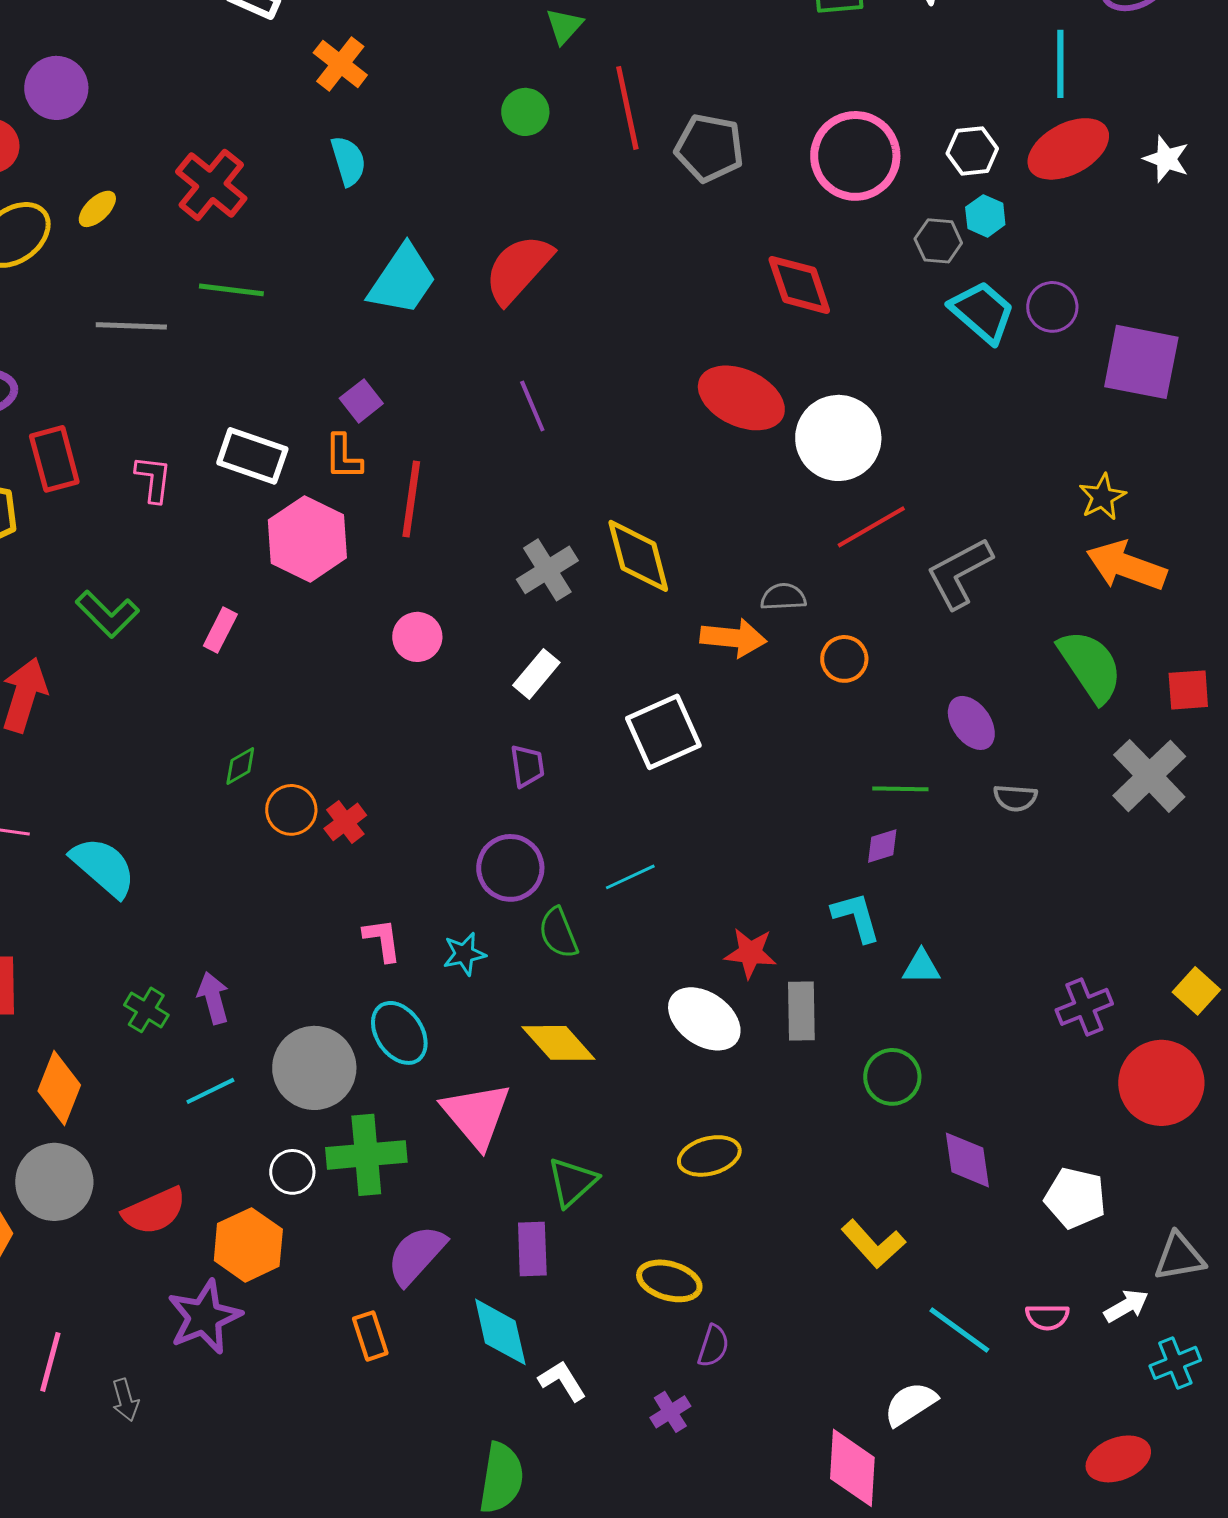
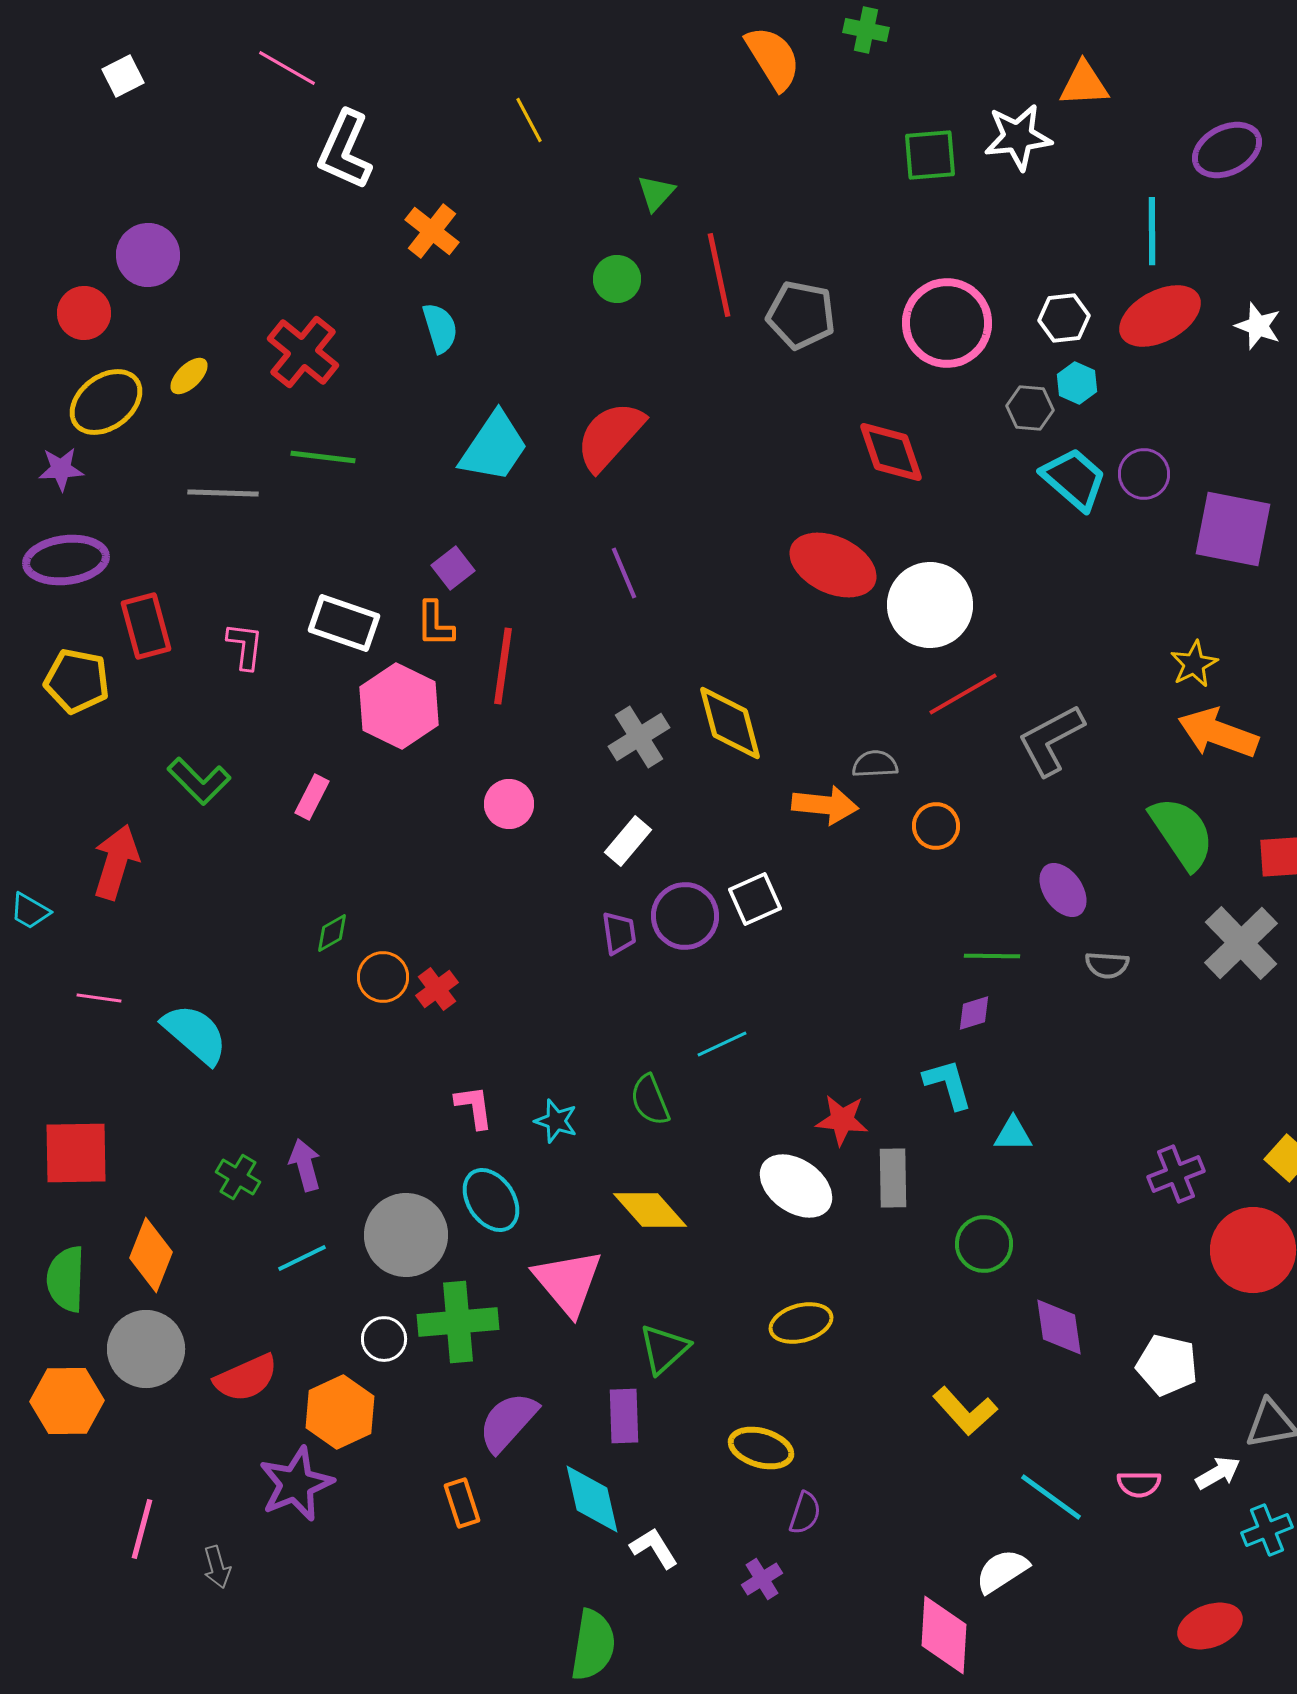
white square: (663, 732) -> (755, 899), size x0.7
purple circle: (510, 868) -> (685, 916), moved
cyan star: (464, 954) -> (556, 1121), turned 30

